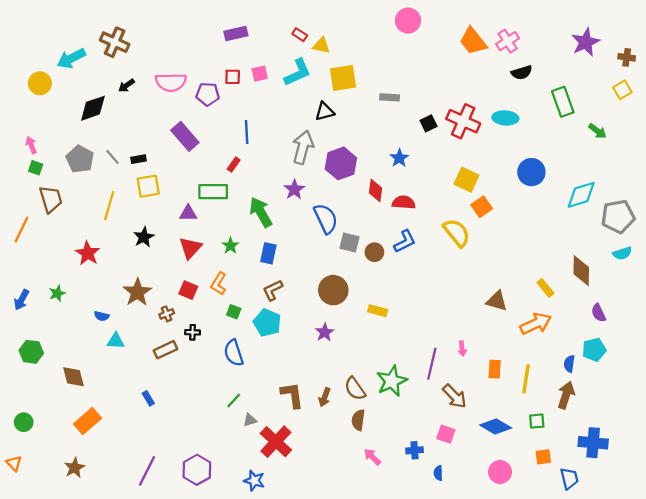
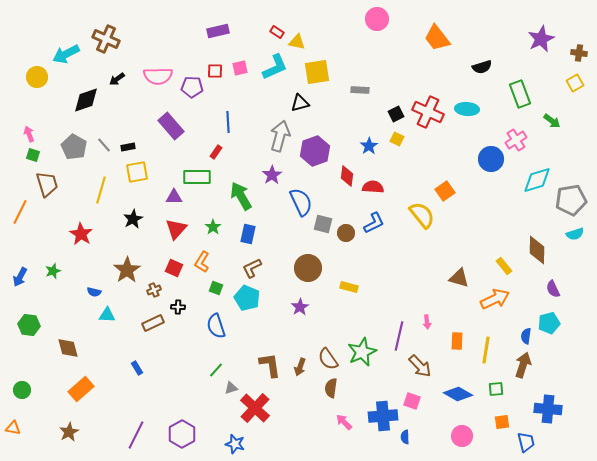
pink cross: (508, 41) -> (516, 140), moved
yellow square: (466, 180) -> (397, 139), moved, size x0.6
blue cross: (414, 450) -> (383, 416), size x1.8
orange triangle: (14, 463) -> (13, 428), turned -35

